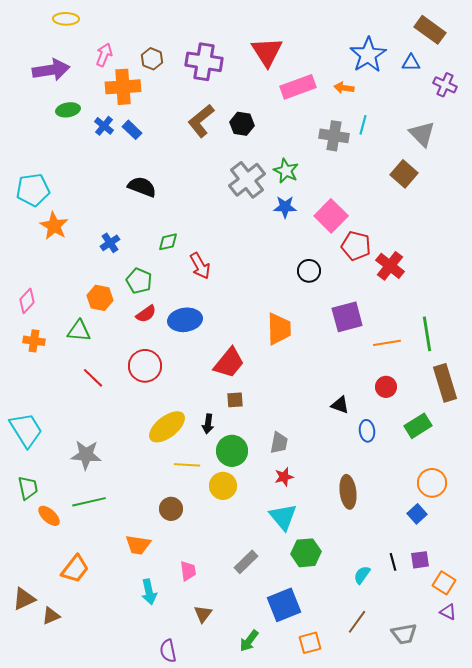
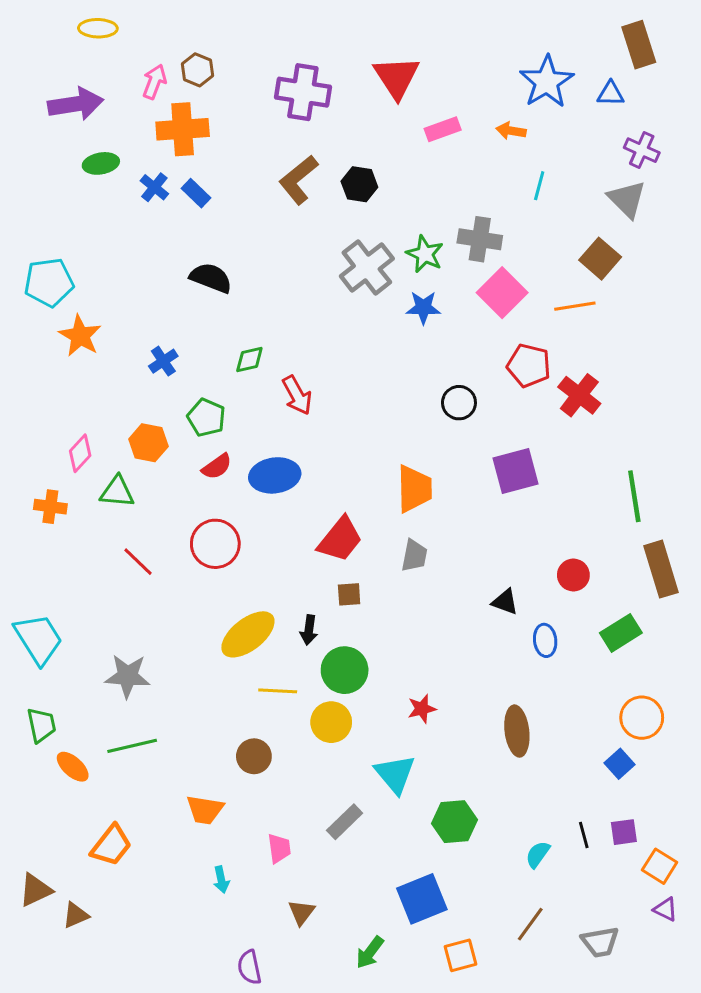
brown rectangle: (430, 30) -> (639, 45), turned 36
brown hexagon: (152, 59) -> (197, 70), moved
purple cross: (445, 85) -> (642, 150), moved
pink rectangle: (298, 87) -> (443, 129), size x0.7
gray cross: (334, 136) -> (480, 239), moved
pink square: (331, 216) -> (502, 293), moved
pink diamond: (27, 301) -> (80, 453), moved
orange line: (387, 343) -> (575, 306), moved
gray trapezoid: (279, 443) -> (414, 556), moved
cyan triangle: (283, 517) -> (395, 774), moved
gray rectangle: (246, 562) -> (345, 822), moved
cyan arrow: (149, 592) -> (221, 880), size x0.7

